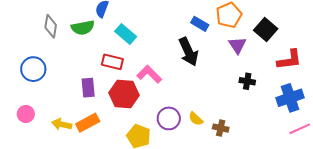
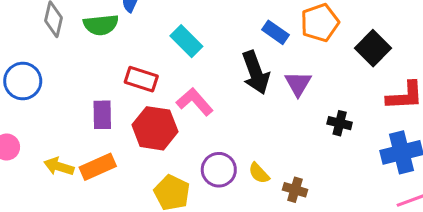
cyan rectangle: (126, 34) -> (186, 41), moved
purple triangle: (238, 45) -> (298, 84), moved

